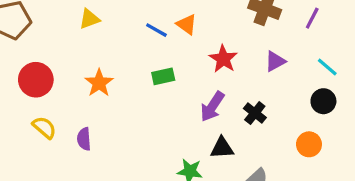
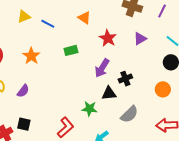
blue line: (156, 30) -> (48, 24), moved
black cross: (255, 113) -> (125, 79), moved, turned 32
purple semicircle: (84, 139) -> (23, 91), turned -136

